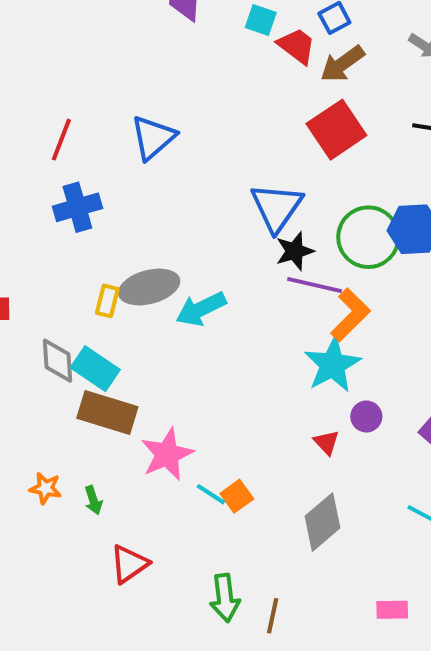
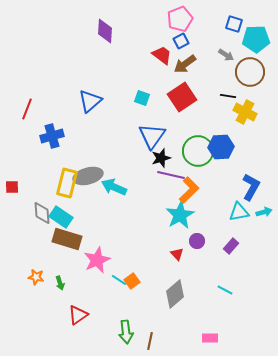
cyan square: (261, 20) -> (142, 98), moved
red line: (61, 140) -> (27, 109), moved
yellow rectangle: (107, 301) -> (67, 183), size x1.8
cyan arrow: (201, 309) -> (114, 187), turned 50

